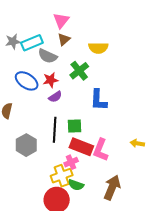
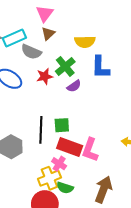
red star: (51, 80) -> (45, 76), moved
purple semicircle: (55, 97) -> (74, 86), moved
blue L-shape: (98, 100) -> (100, 67), moved
pink cross: (71, 162) -> (59, 164), turned -32

